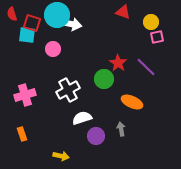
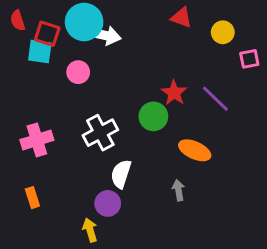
pink square: (157, 37) -> (249, 59), moved
white semicircle: (82, 118) -> (121, 174), turned -54
purple circle: (96, 136) -> (108, 203), moved
yellow arrow: (61, 156) -> (90, 230), turned -119

